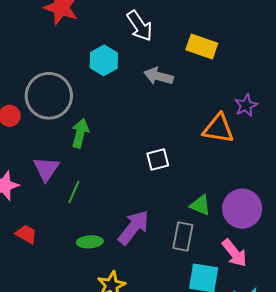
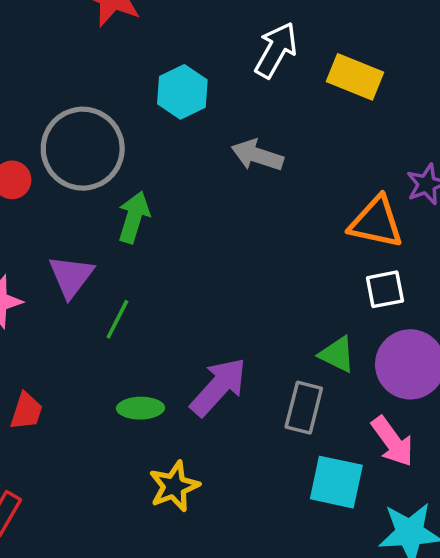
white arrow: (140, 26) -> (276, 50), moved, turned -120
gray arrow: (159, 76) -> (257, 155), moved
white square: (158, 160) -> (385, 289), moved
red trapezoid: (26, 234) -> (26, 411), moved, turned 75

